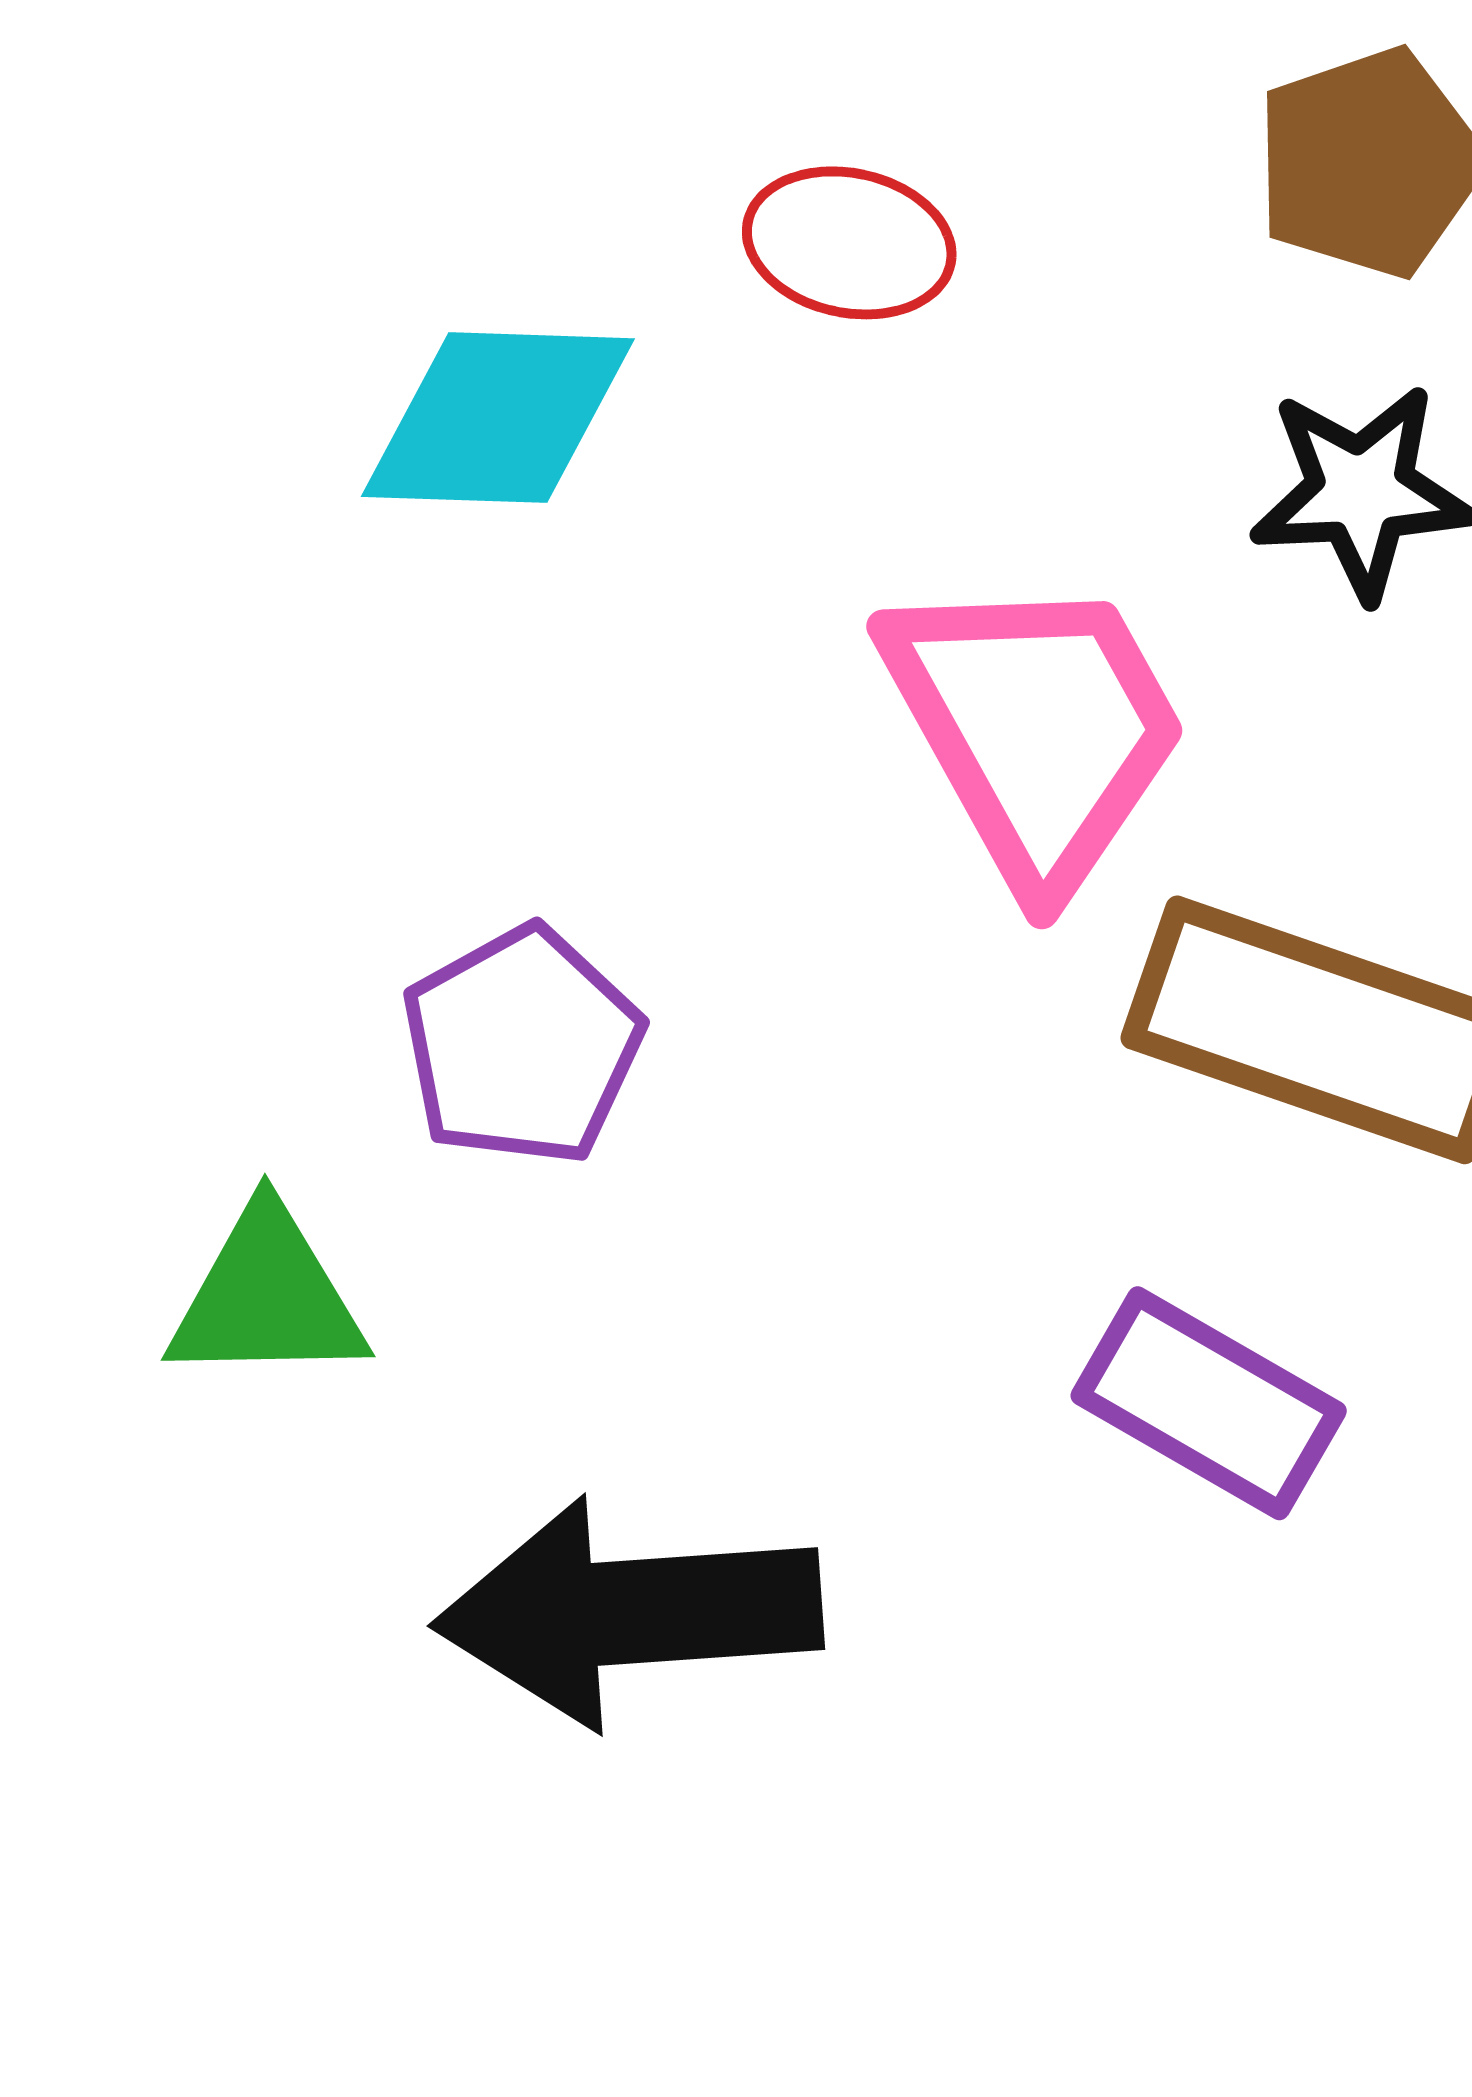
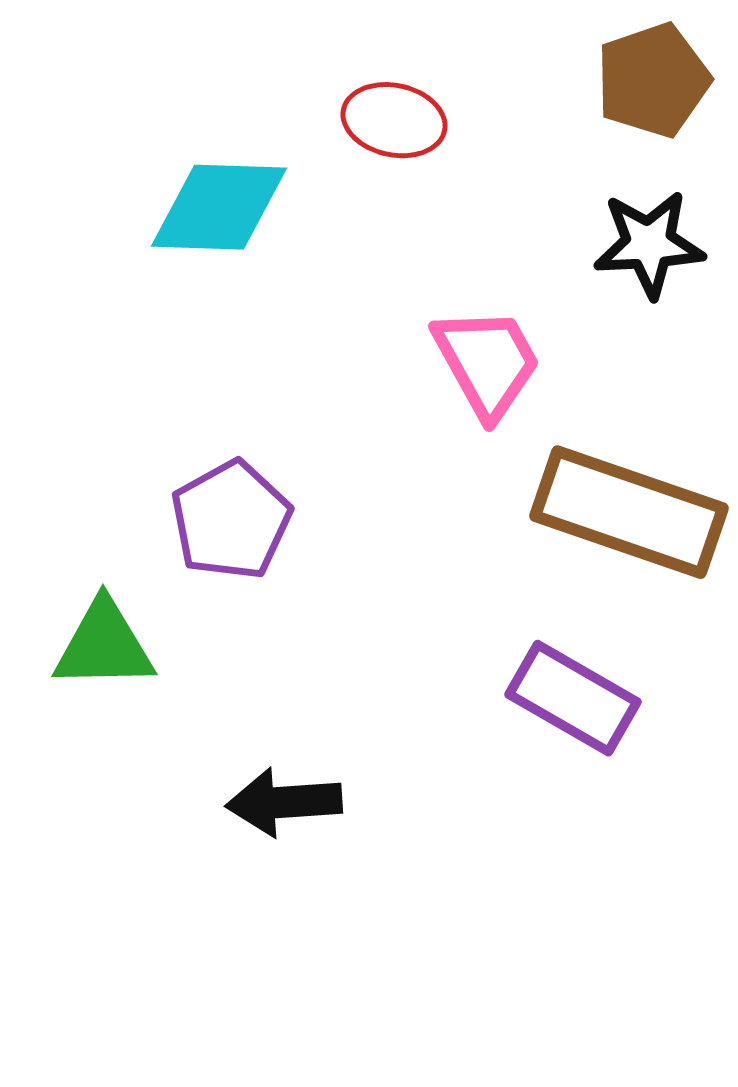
pink trapezoid: (1036, 729) -> (487, 362), size x0.7
black arrow: (628, 1612) -> (284, 802), size x0.6

